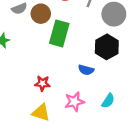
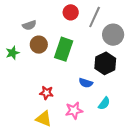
brown circle: (41, 14) -> (39, 45), moved
cyan semicircle: (108, 101) -> (104, 103), moved

